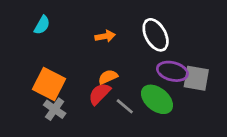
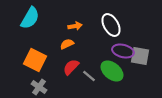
cyan semicircle: (42, 25) -> (30, 18), size x1.6
orange semicircle: (108, 77) -> (67, 44), moved
gray cross: (55, 109) -> (39, 87), moved

